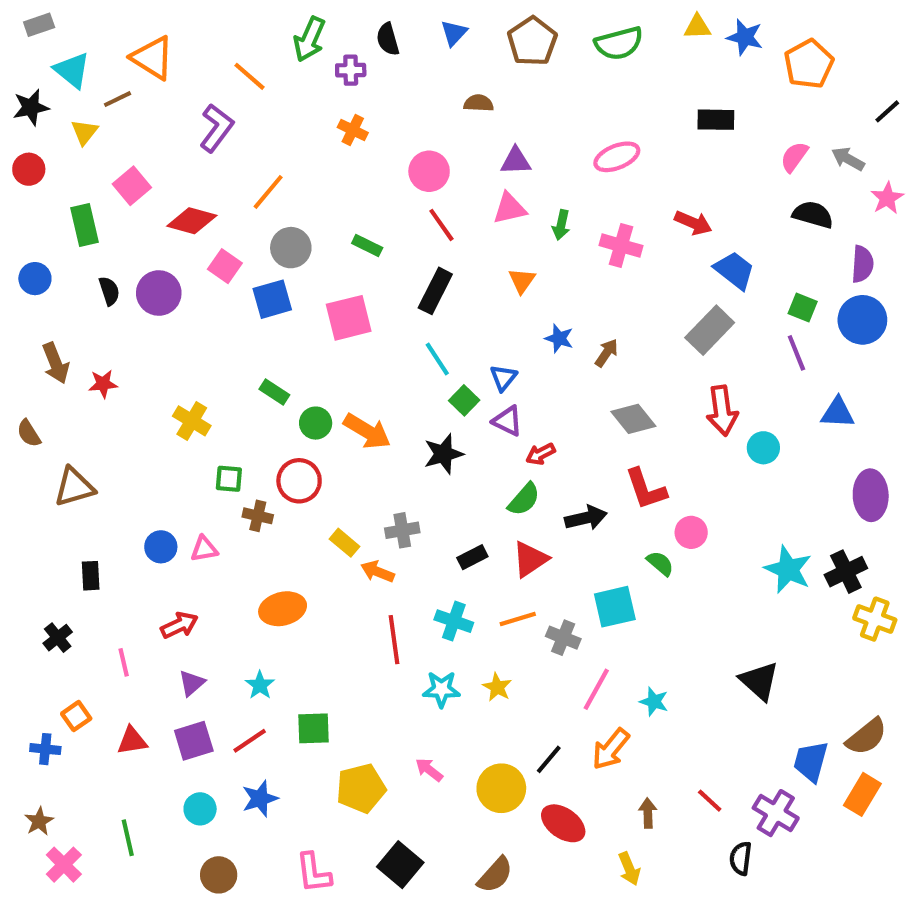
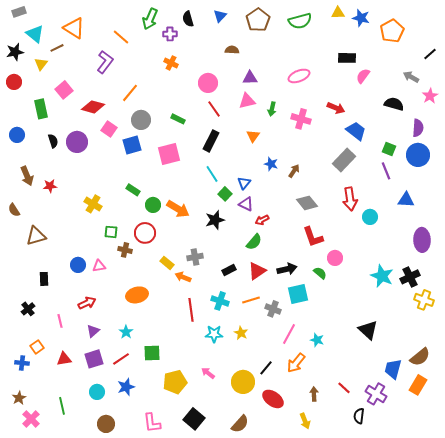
pink semicircle: (794, 157) -> (363, 76), moved
black arrow: (586, 518) -> (287, 269), moved

